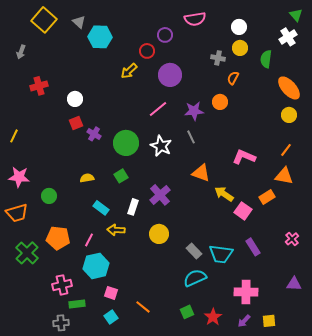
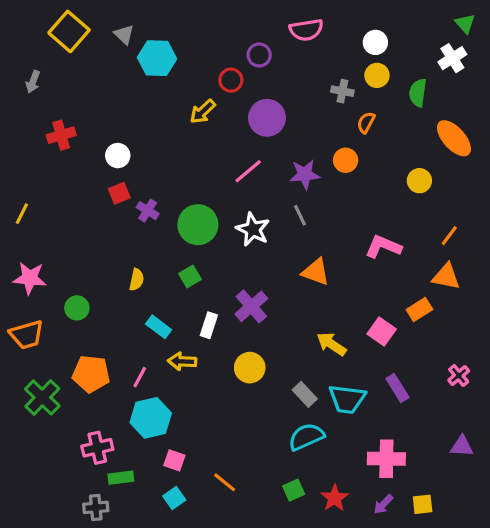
yellow circle: (289, 115) -> (419, 181), moved
yellow semicircle: (87, 178) -> (137, 280), turned 112
yellow arrow: (224, 194) -> (331, 344), moved

